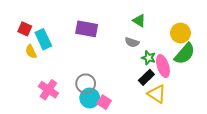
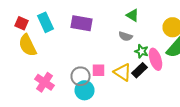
cyan rectangle: (43, 39) -> (46, 22), moved
yellow semicircle: (31, 52) -> (28, 45), size x1.6
yellow triangle: (157, 94) -> (122, 72), moved
pink square: (104, 102) -> (98, 70), moved, turned -32

